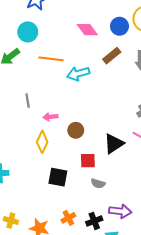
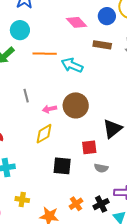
brown rectangle: (112, 56) -> (102, 45), turned 54
cyan arrow: (78, 74) -> (72, 65), turned 45
brown circle: (76, 130) -> (76, 105), moved, size x1.6
yellow diamond: (42, 142) -> (44, 134), turned 40
yellow cross: (11, 221) -> (22, 200), moved

